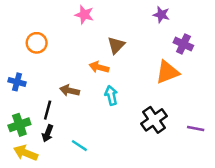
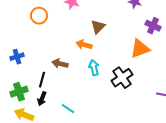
orange circle: (37, 43) -> (39, 16), moved
blue cross: (17, 82) -> (17, 57), turned -32
black cross: (154, 120) -> (122, 78), moved

